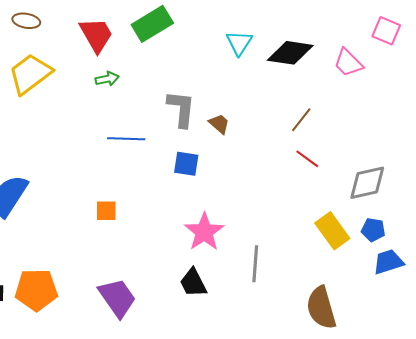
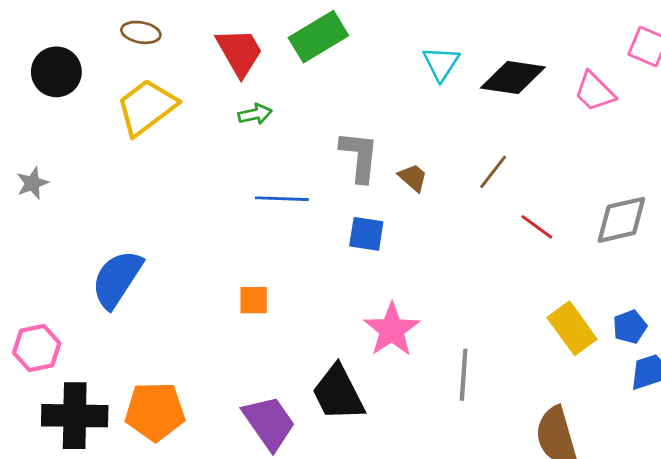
brown line: (301, 120) -> (493, 172), moved
gray diamond: (367, 183) -> (621, 220), moved
blue pentagon: (373, 230) -> (630, 327), turned -30
black trapezoid: (193, 283) -> (338, 393), moved, size x1.4

